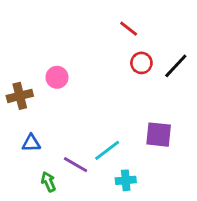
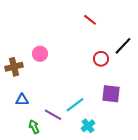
red circle: (141, 63) -> (101, 59), moved
cyan cross: (126, 180) -> (88, 126), turned -32

